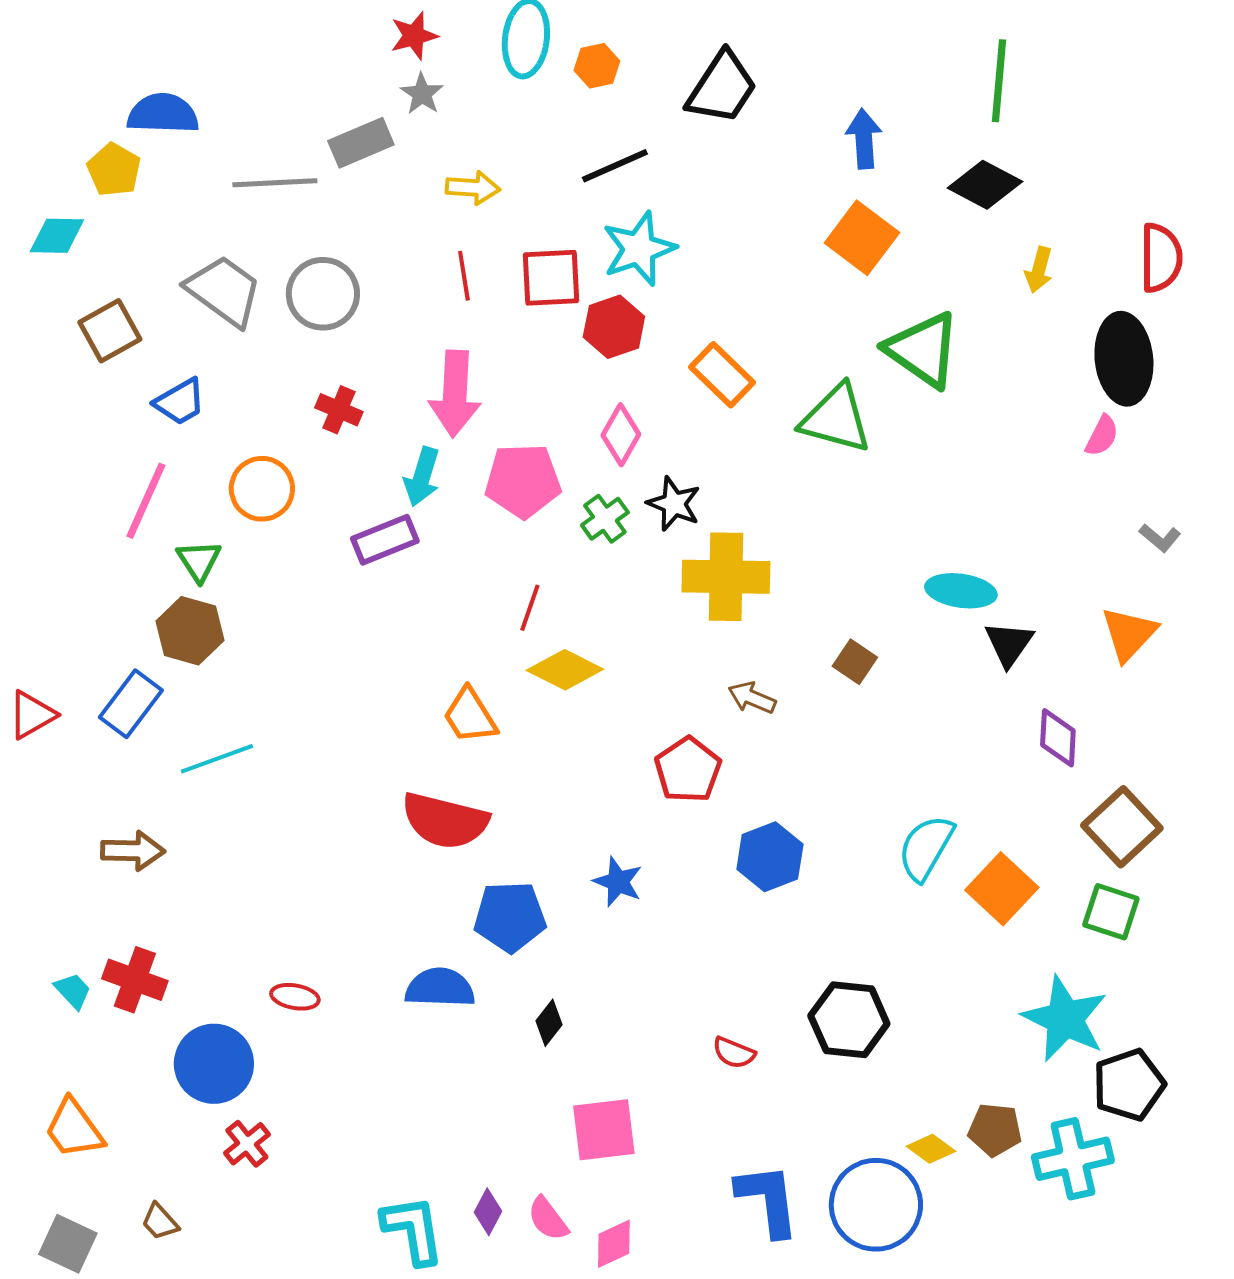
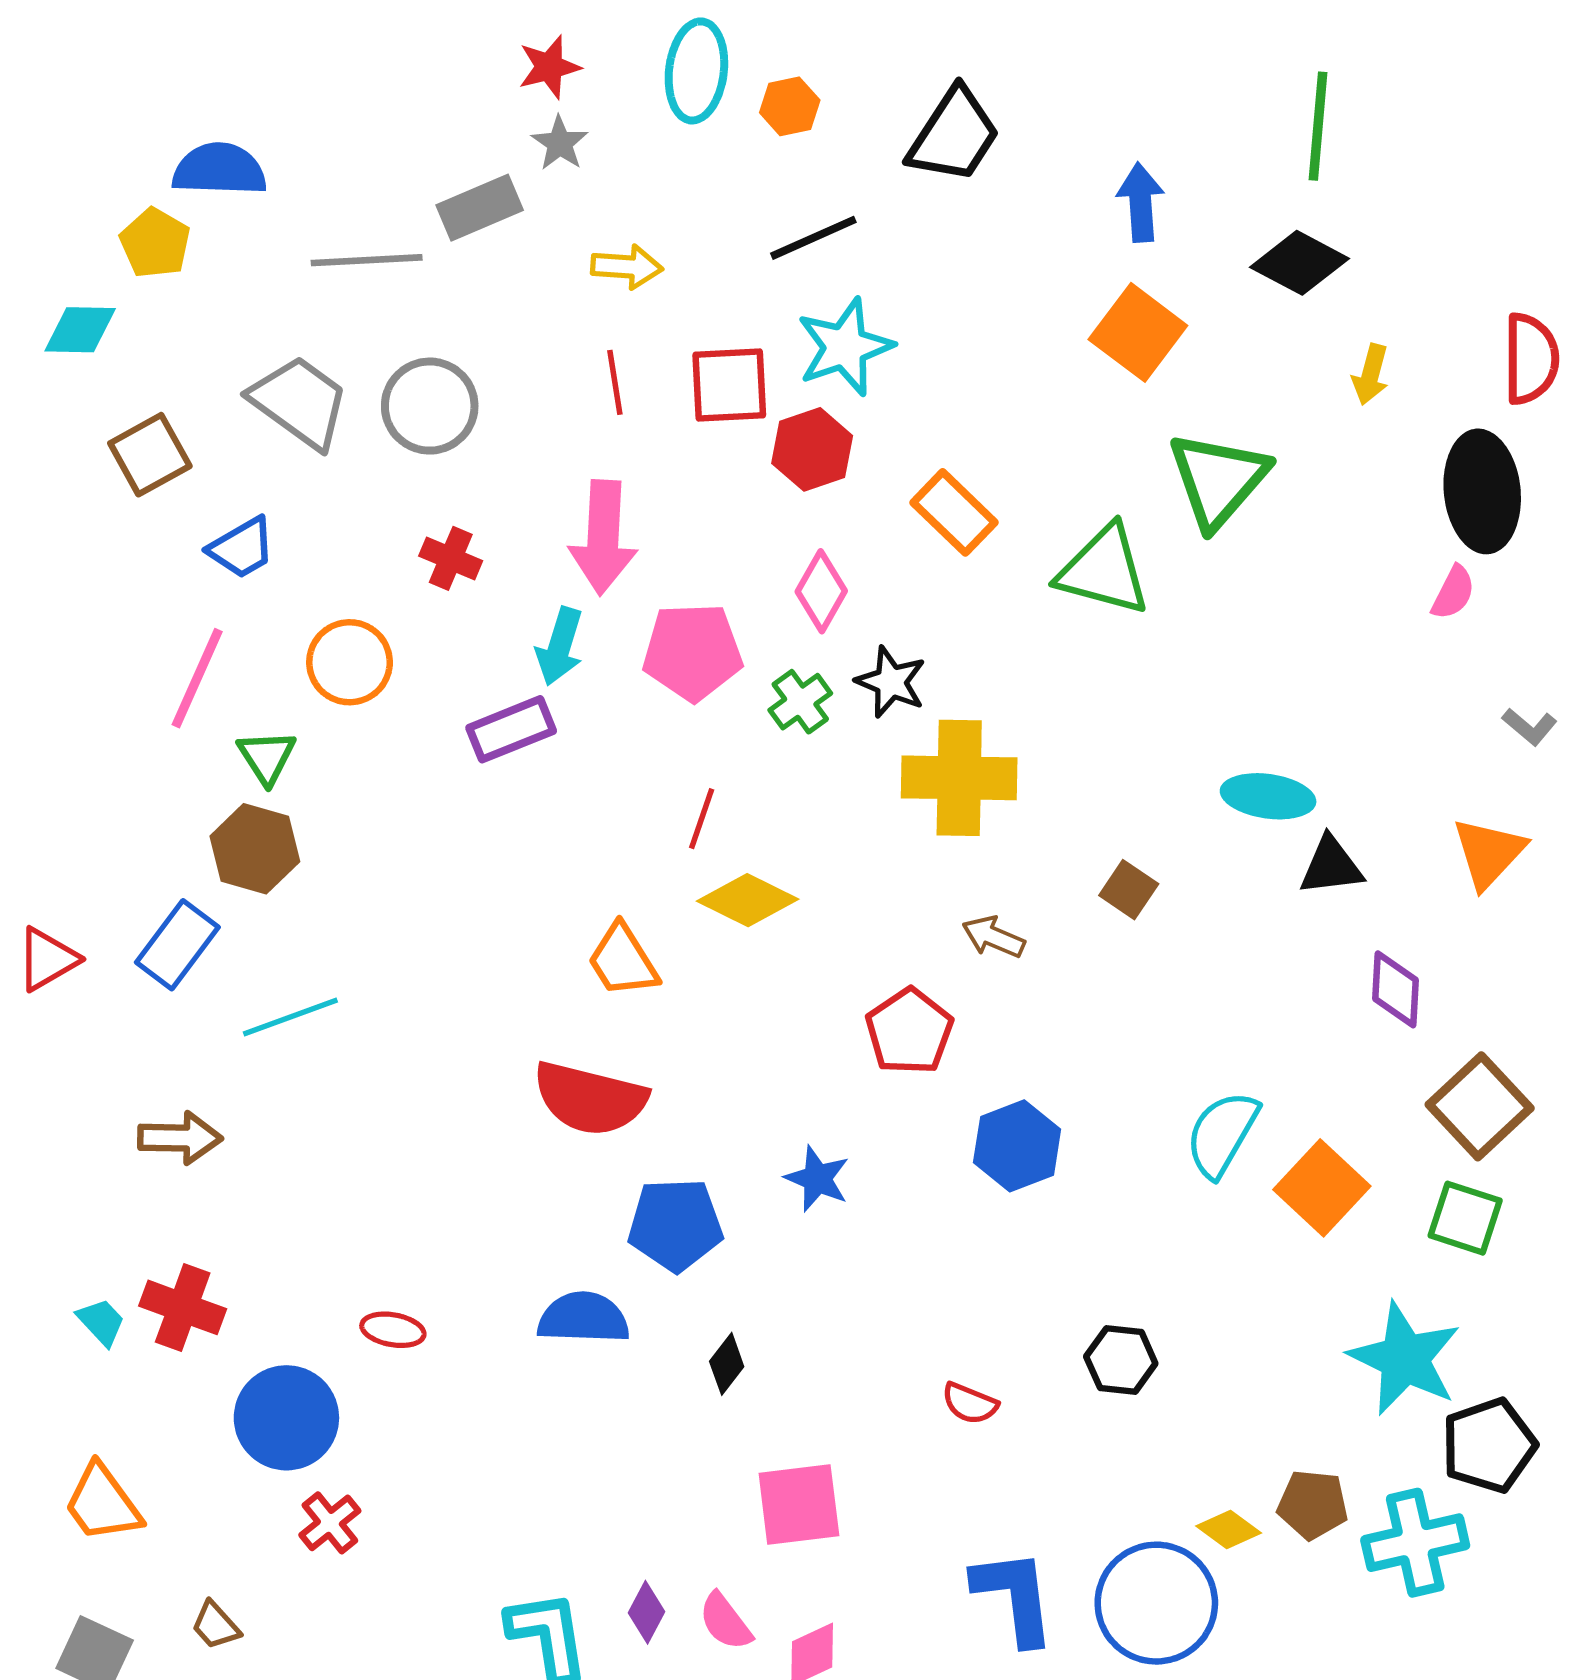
green triangle: (923, 350) -> (1218, 480), turned 36
black triangle: (1009, 644) -> (1331, 866), turned 48
black hexagon: (849, 1020) -> (1121, 1360), size x0.7

